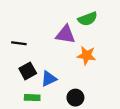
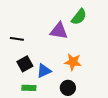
green semicircle: (88, 19) -> (79, 17), turned -30
orange star: (87, 55) -> (73, 62), moved

